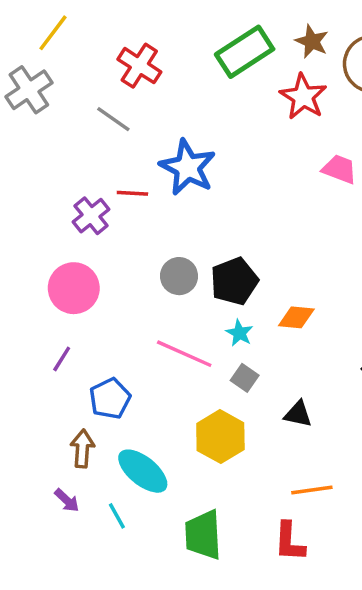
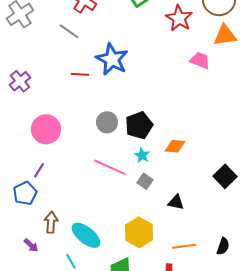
purple cross: (91, 216) -> (20, 81), moved
blue pentagon: (110, 399) -> (25, 193), moved
yellow hexagon: (220, 437) -> (139, 232), moved
purple arrow: (67, 500) -> (31, 245), moved

